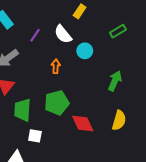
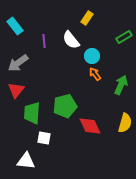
purple line: (35, 35) -> (44, 41), turned -40
orange arrow: (56, 66) -> (95, 74), moved, turned -40

